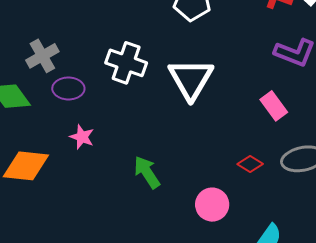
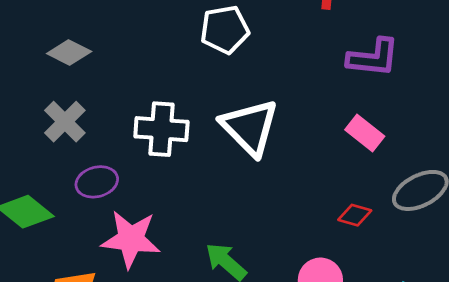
gray cross: (42, 56) -> (65, 122), moved
pink star: (82, 137) -> (131, 239), size x1.8

